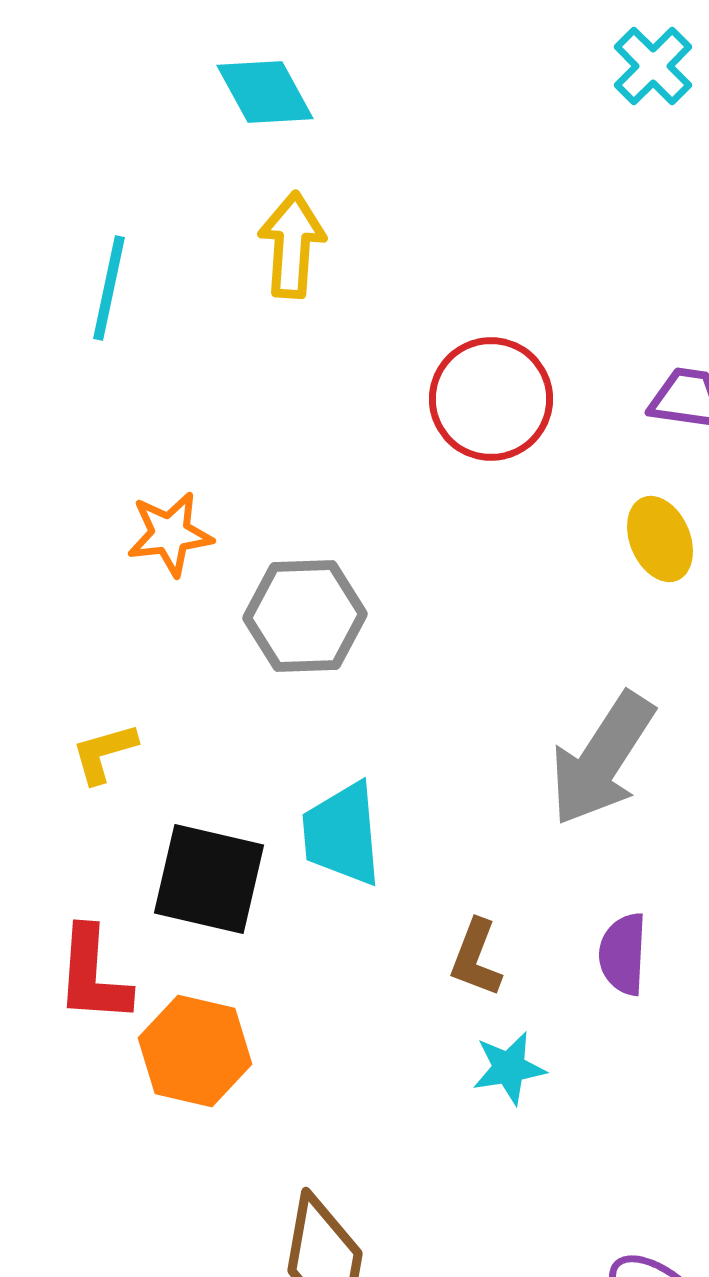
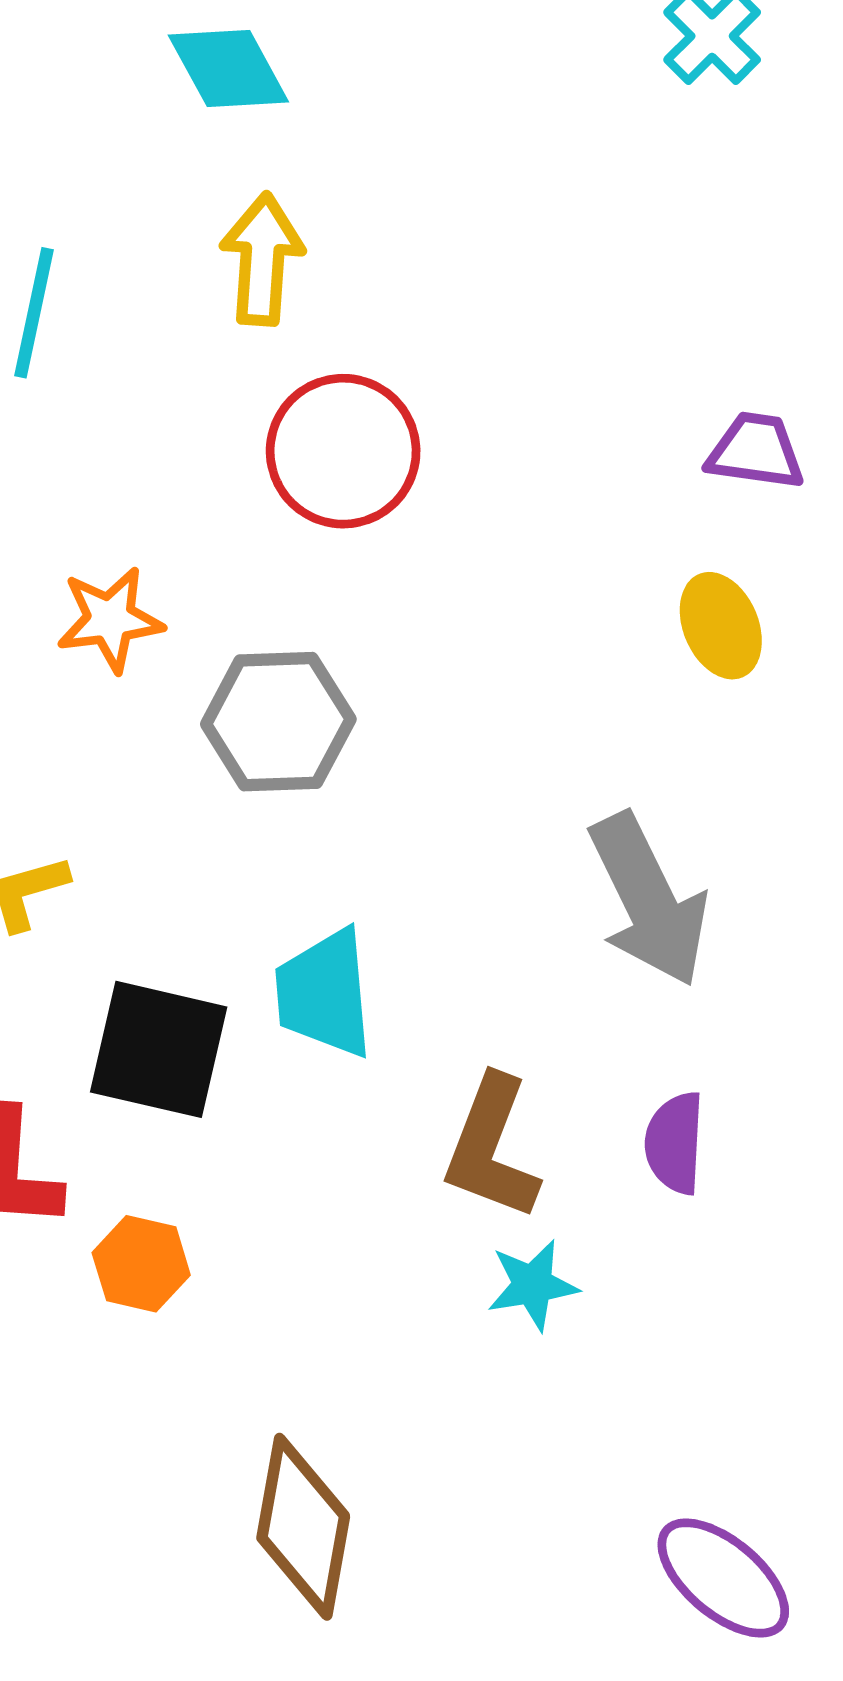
red circle: (491, 399) -> (343, 451), moved
gray arrow: (602, 759) -> (649, 900), turned -59
brown L-shape: (476, 958) -> (491, 1148), size x1.5
orange hexagon: (195, 1051) -> (141, 1264), size x0.7

